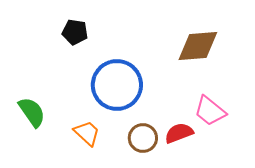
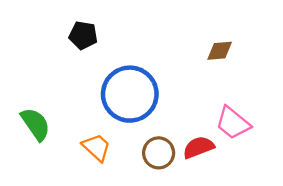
brown diamond: (198, 46) -> (220, 51), size x0.6

